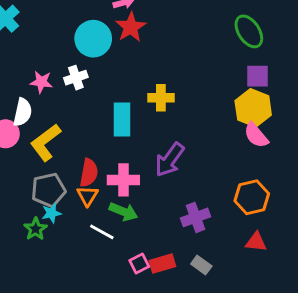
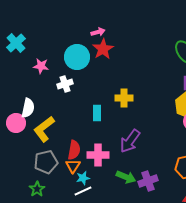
pink star: (41, 82) -> (41, 66), moved
cyan rectangle: (122, 119) -> (97, 113), size x0.7
green arrow: (123, 212) -> (126, 177), moved
cyan star: (51, 213) -> (83, 178), moved
white line: (102, 232) -> (83, 191), turned -54

